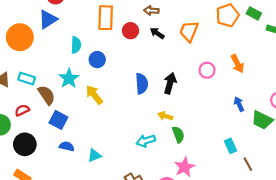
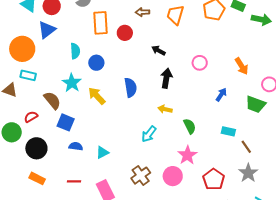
orange trapezoid: (189, 31) -> (175, 15), moved
black arrow: (157, 33) -> (159, 51), moved
orange arrow: (237, 64) -> (242, 66), moved
cyan rectangle: (27, 79) -> (28, 75), moved
blue semicircle: (142, 84) -> (131, 87), moved
blue arrow: (239, 104) -> (221, 95), moved, turned 64
green semicircle: (178, 135) -> (190, 126), moved
cyan arrow: (146, 141) -> (149, 134), turned -30
cyan rectangle: (230, 146) -> (228, 131), turned -48

